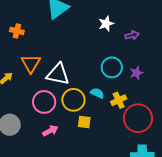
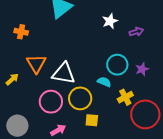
cyan semicircle: (97, 93) -> (104, 82), moved

